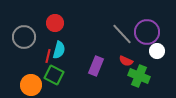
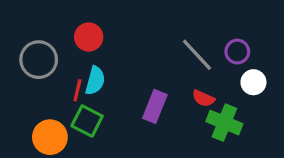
purple circle: (147, 32) -> (237, 52), size x0.6

